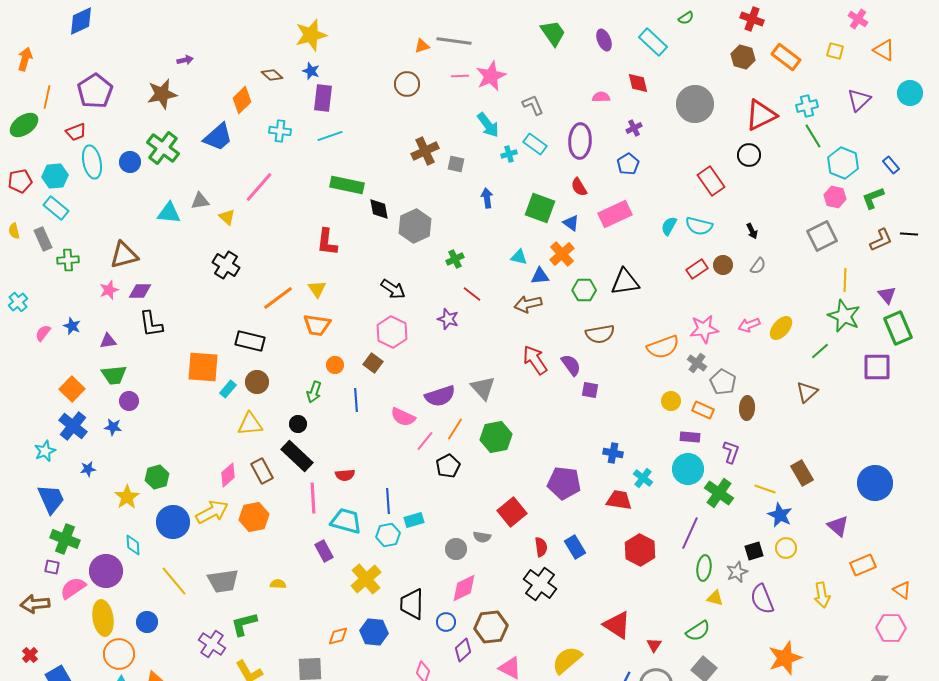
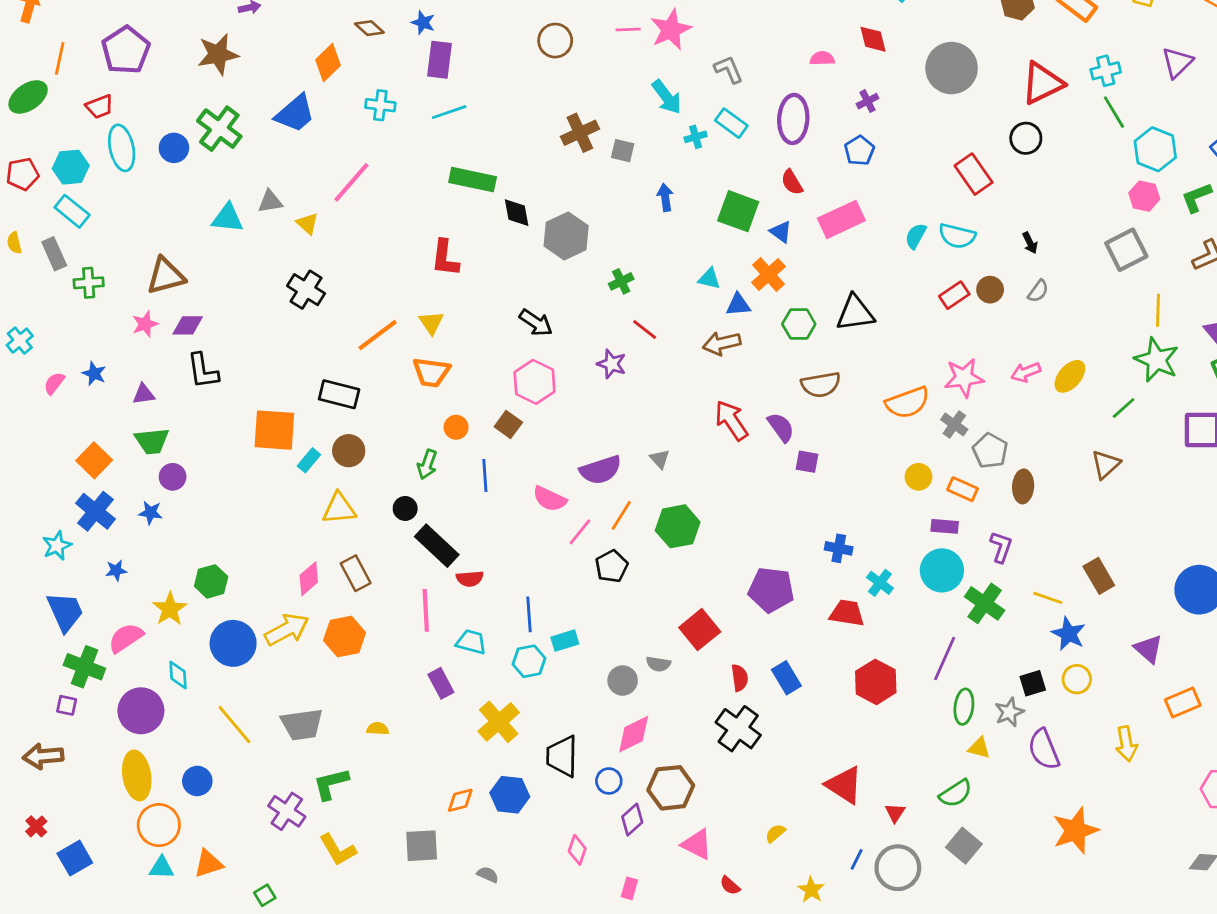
gray triangle: (483, 388) -> (660, 459), size x0.6
black rectangle: (297, 456) -> (437, 546), moved
cyan trapezoid: (346, 521) -> (471, 642), size x0.7
pink semicircle: (73, 588) -> (126, 638), moved
yellow semicircle: (567, 660) -> (775, 833), size x0.5

